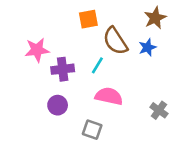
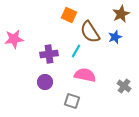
orange square: (88, 19) -> (69, 15), turned 35
pink star: (37, 50) -> (14, 39), moved

